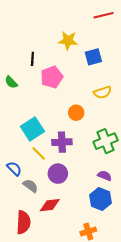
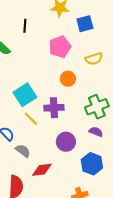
pink pentagon: (52, 77) -> (60, 47), moved
purple circle: (58, 174) -> (66, 142), moved
purple semicircle: (105, 176) -> (96, 132), moved

